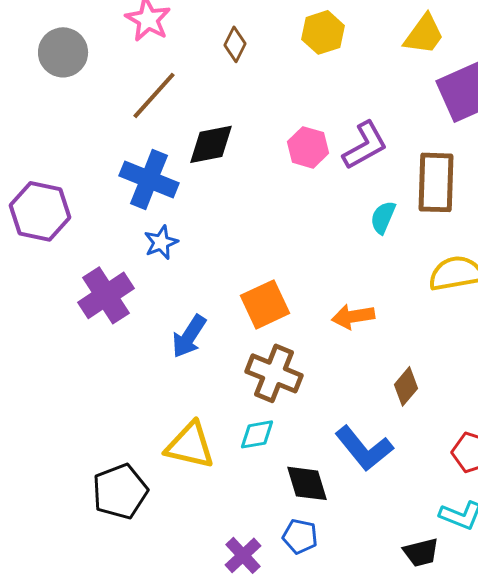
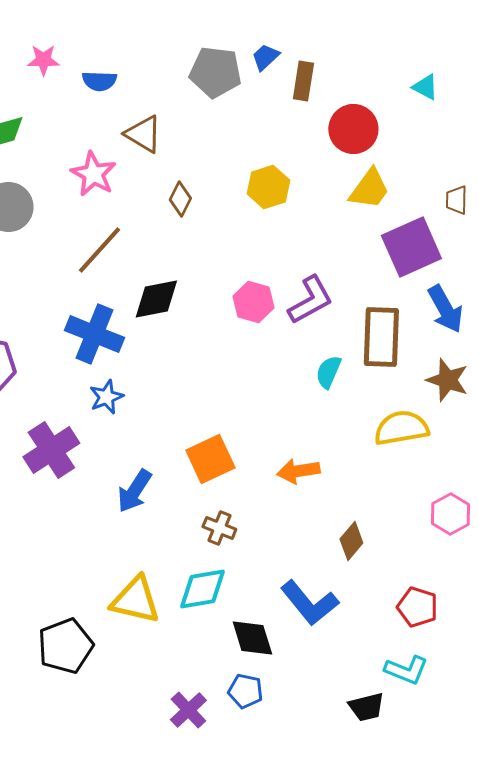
brown cross: (274, 373) -> (219, 528), size x0.6
cyan diamond: (257, 434) -> (202, 589), size x1.4

